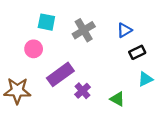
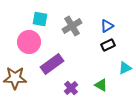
pink circle: (34, 49) -> (29, 42), size x1.5
black rectangle: (137, 52) -> (108, 45), moved
purple cross: (82, 91) -> (71, 88), moved

